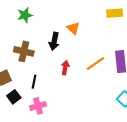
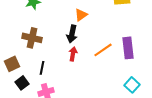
orange triangle: (73, 28) -> (81, 15), turned 40
black arrow: (54, 41) -> (72, 34), moved

